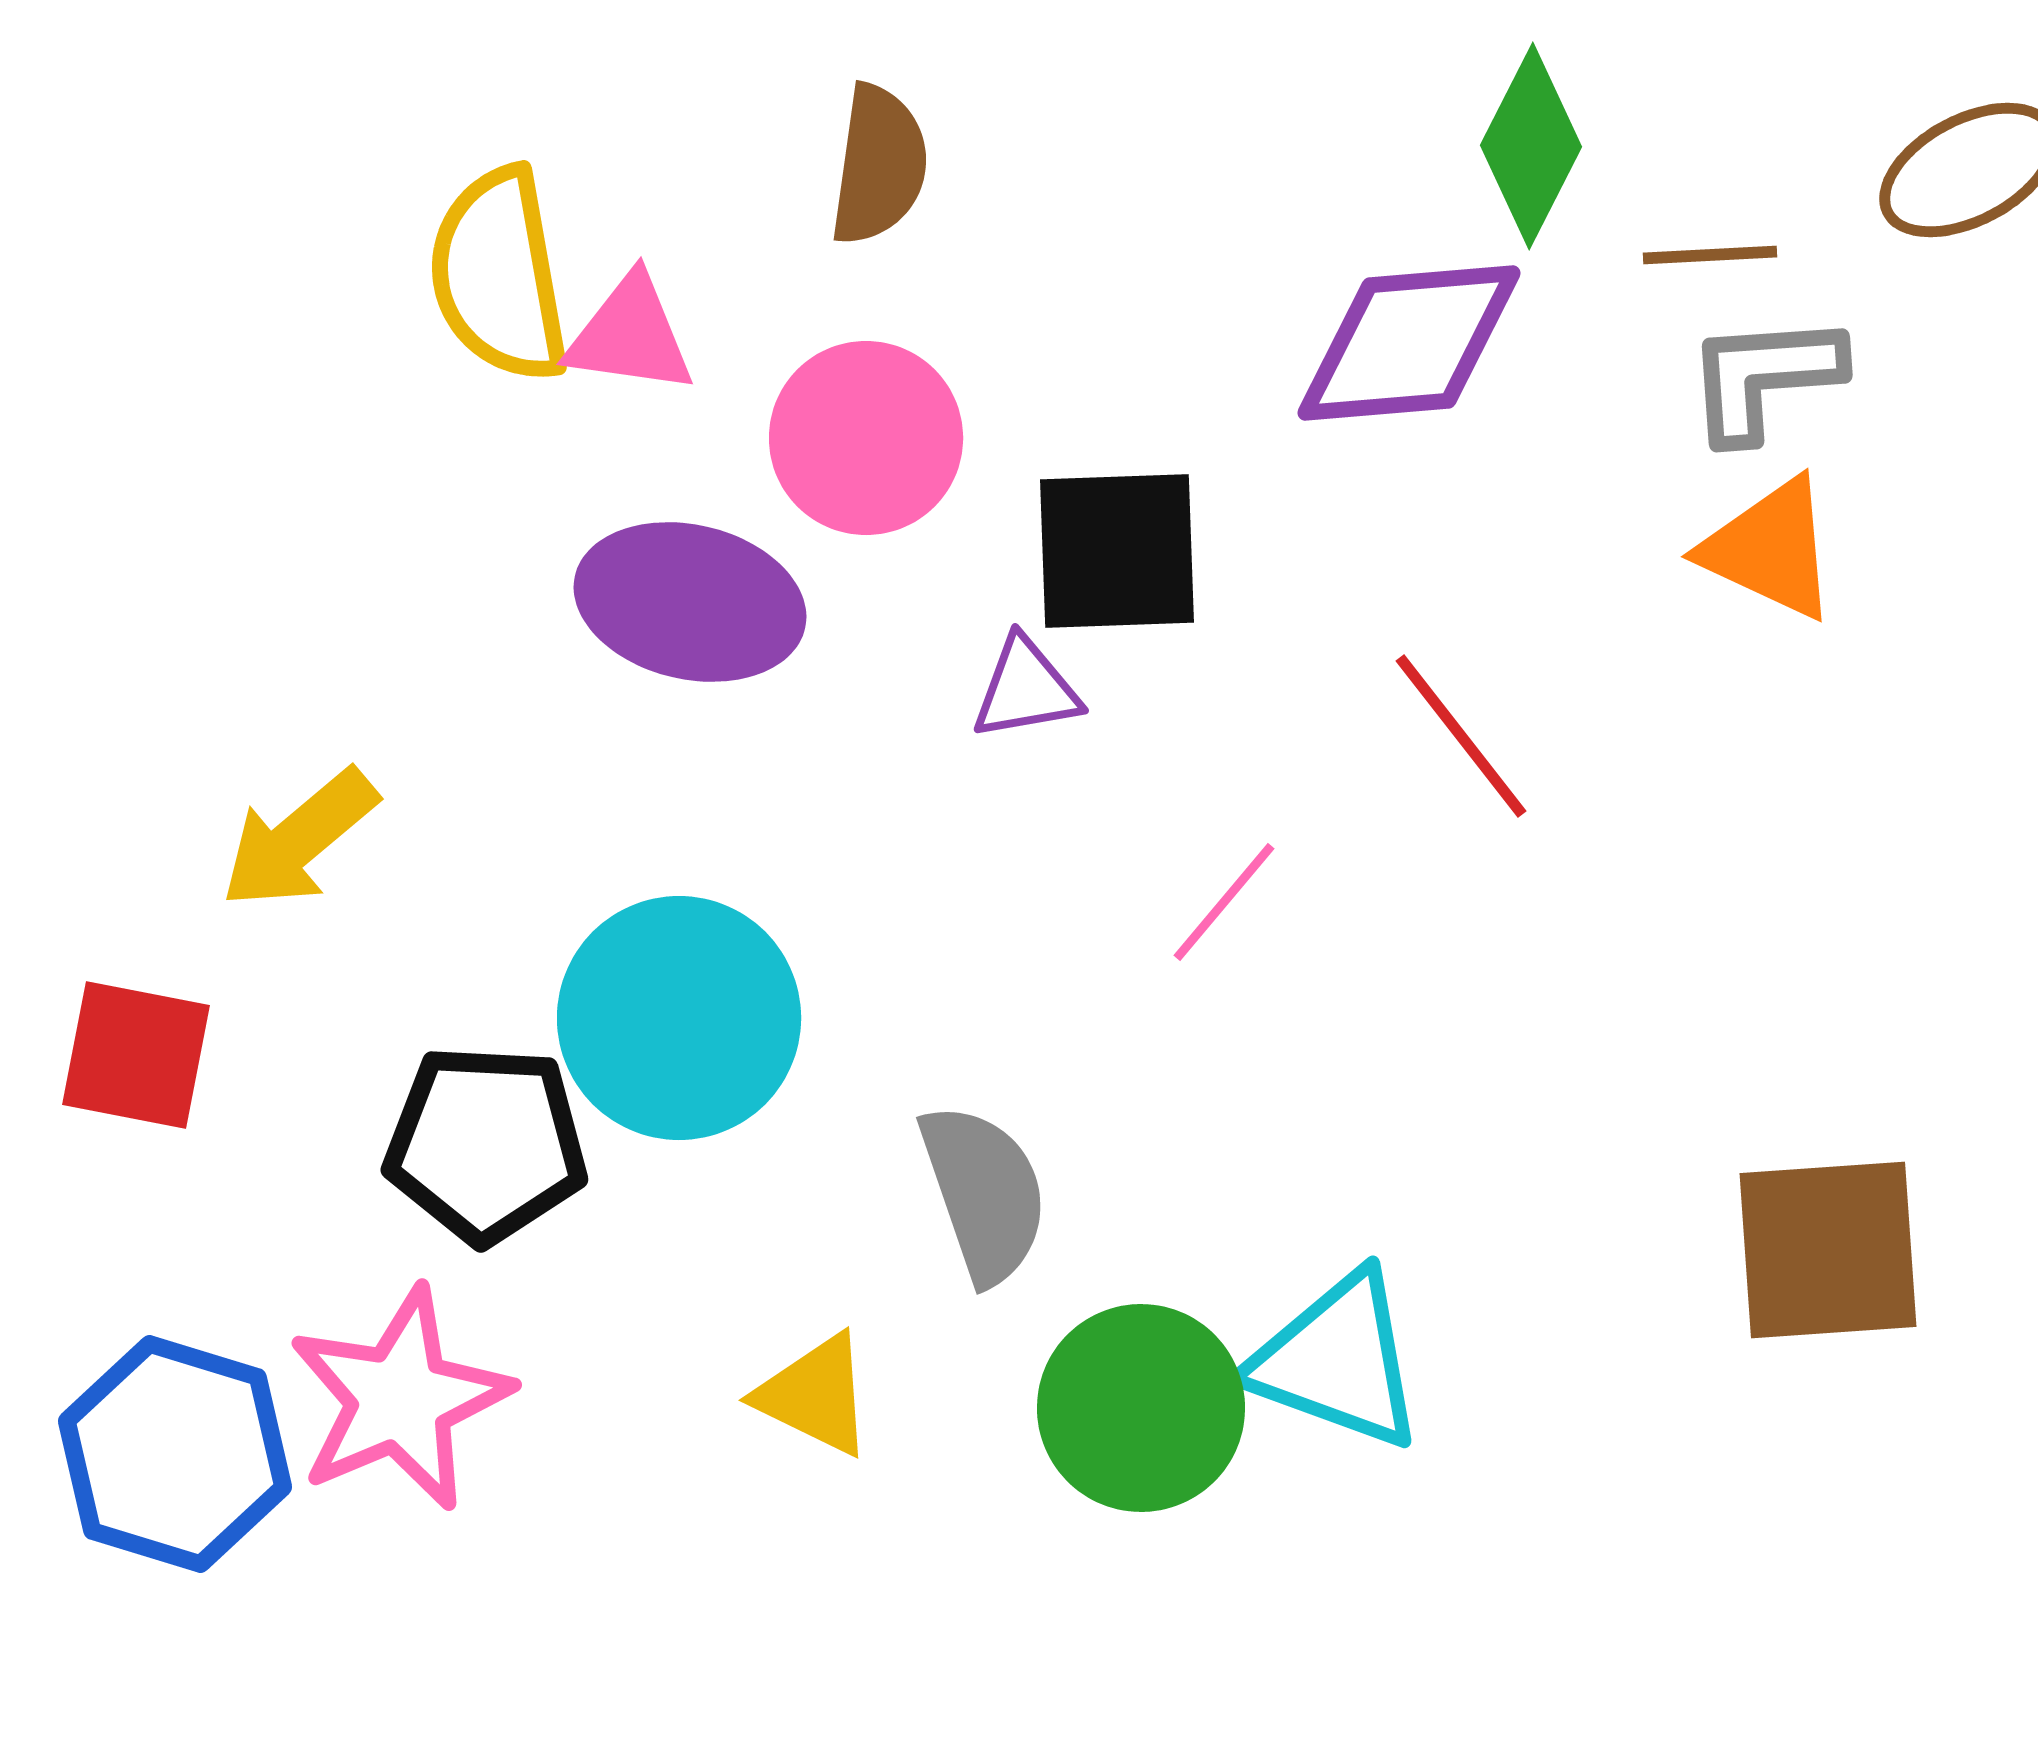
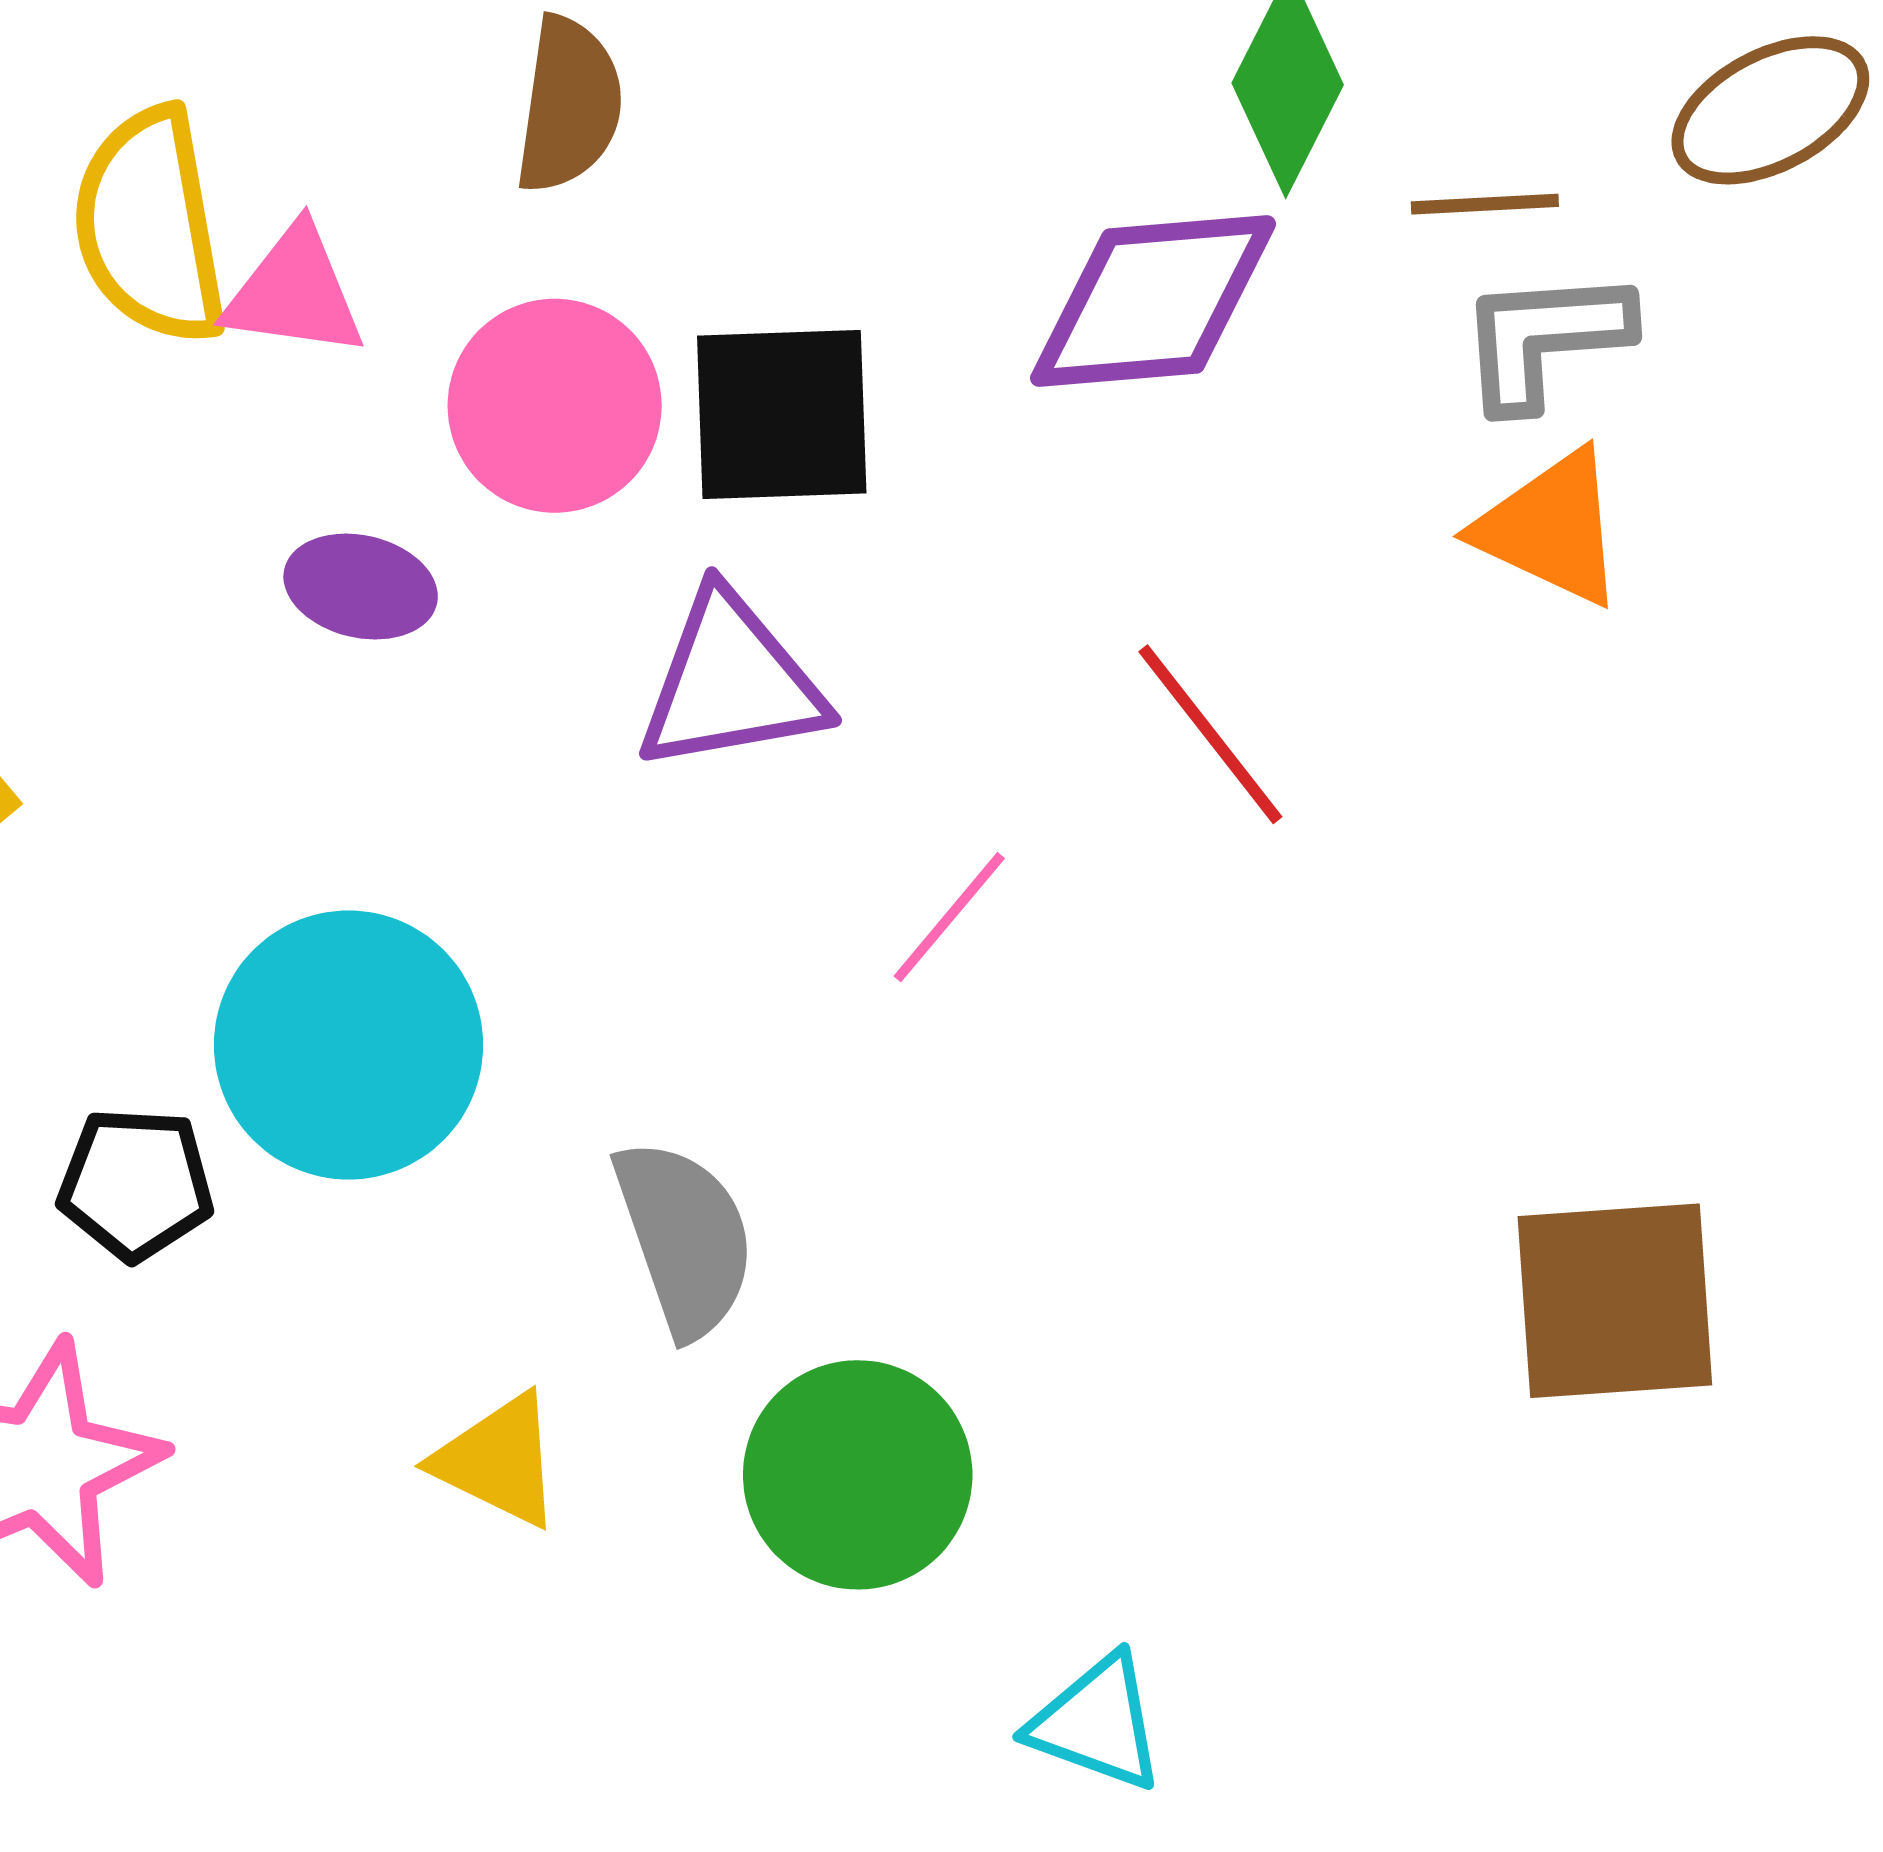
black square: (1117, 551) -> (782, 415), moved
purple ellipse: (690, 602) -> (361, 587), size x0.6
purple triangle: (1026, 689) -> (731, 682), size x1.6
black pentagon: (486, 1144) -> (136, 1184), size x0.7
cyan triangle: (1337, 1361) -> (1097, 1723), moved, size x0.7

